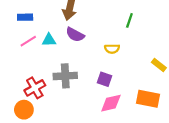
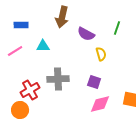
purple semicircle: (75, 35) -> (86, 34), moved
pink line: (28, 41) -> (15, 51), moved
yellow semicircle: (112, 49) -> (101, 54), turned -104

